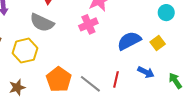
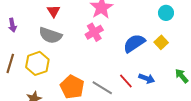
blue arrow: (146, 72) -> (147, 78), moved
red line: (116, 79) -> (126, 81), turned -49

